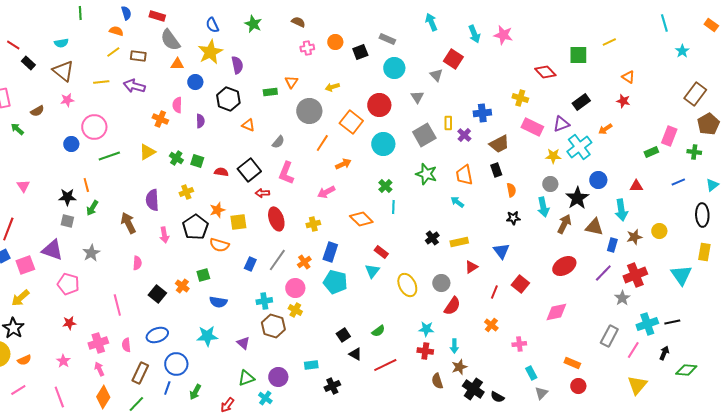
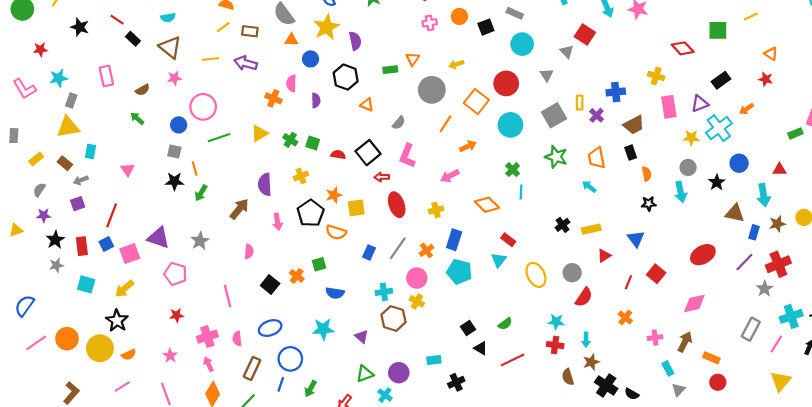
pink rectangle: (532, 127) -> (669, 107), turned 55
green arrow: (17, 129) -> (137, 119), moved
black star: (577, 198) -> (717, 182), size x0.7
gray square: (67, 221) -> (174, 151), moved
brown arrow: (128, 223) -> (239, 209), turned 65
brown arrow: (564, 224) -> (685, 342), moved

